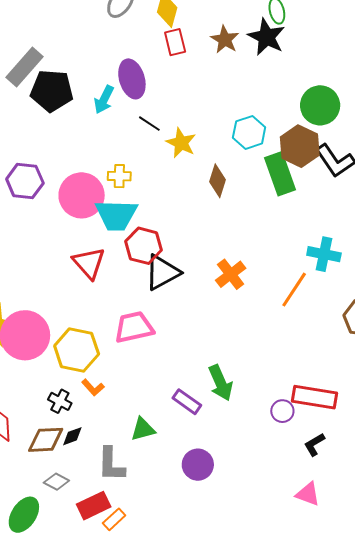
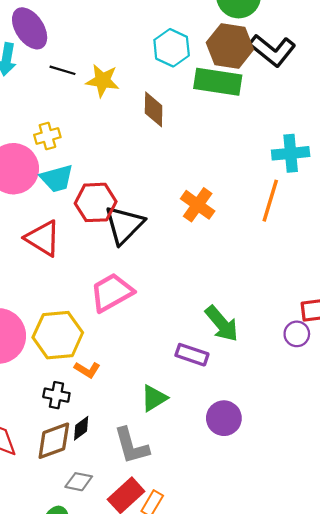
green rectangle: (280, 174) -> (218, 82), turned -45
cyan trapezoid: (116, 215) -> (57, 178), size x0.7

